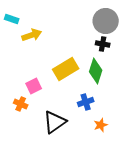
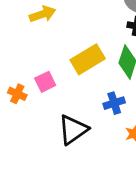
orange cross: (21, 104) -> (17, 94), moved

